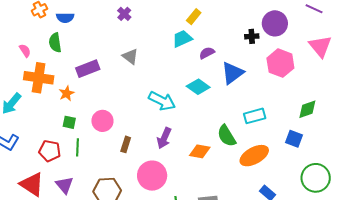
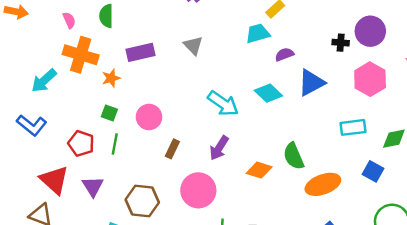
cyan rectangle: (255, 116) -> (353, 127), moved

